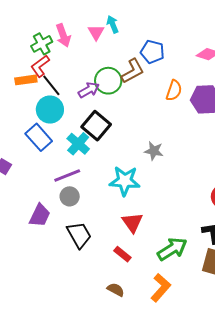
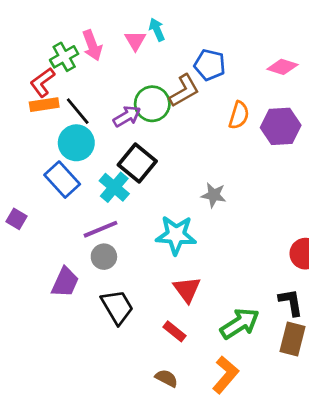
red L-shape: (40, 66) -> (42, 82), moved

